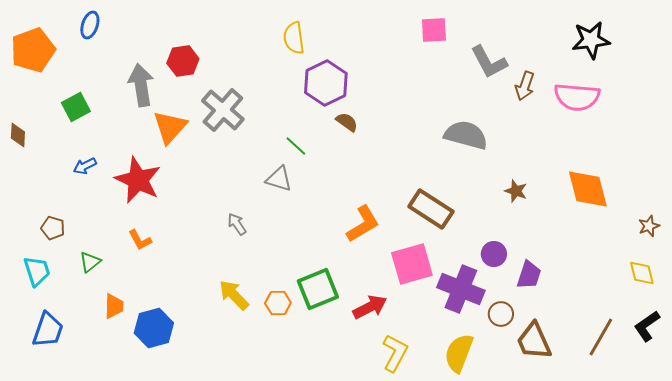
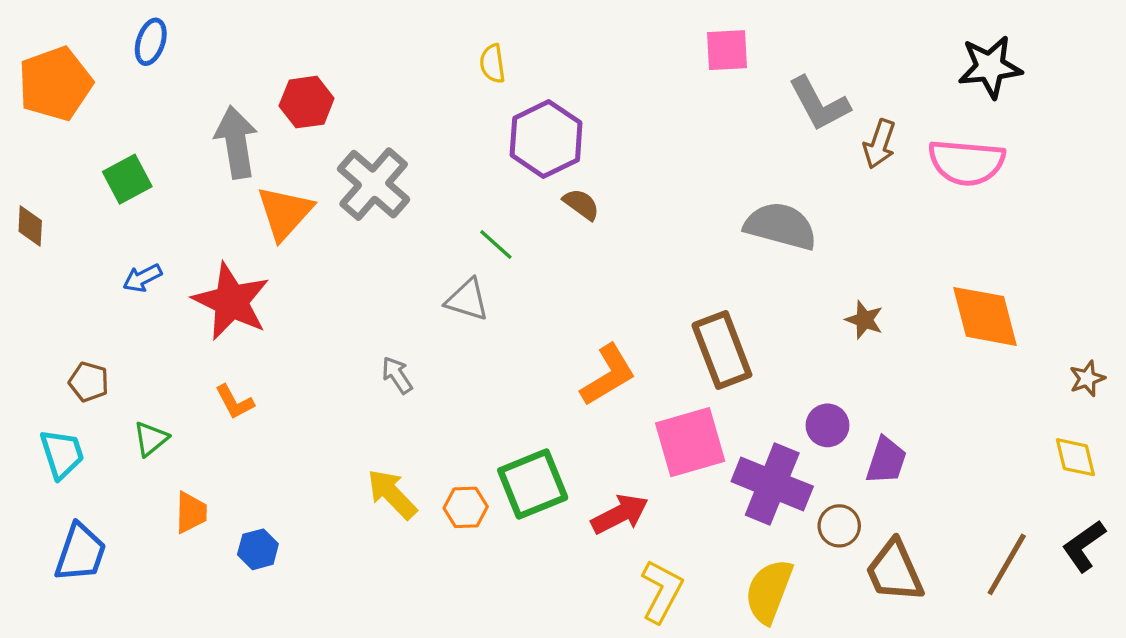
yellow semicircle: (294, 38) -> (492, 64), size x0.7
brown rectangle: (431, 209) -> (722, 350), turned 36
blue hexagon: (154, 328) -> (258, 549), size x0.6

